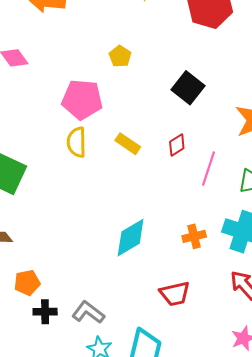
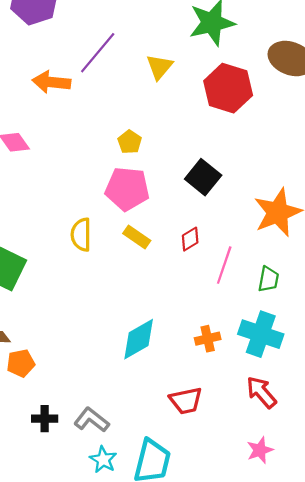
pink pentagon: (82, 99) -> (127, 189), moved
orange pentagon: (27, 283) -> (21, 363), moved

